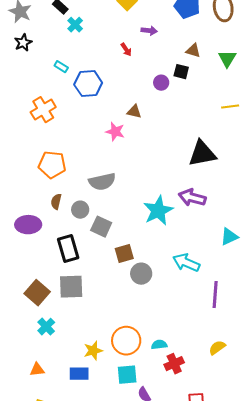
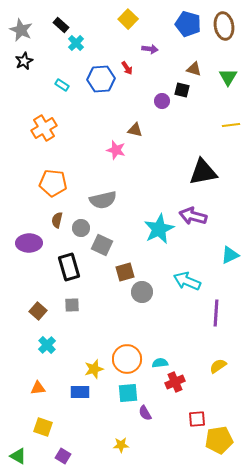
blue hexagon: (88, 84) -> (101, 79), moved
gray square: (71, 287) -> (72, 305), size x0.6
brown square: (37, 293) -> (38, 311), size x0.7

